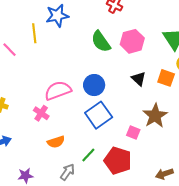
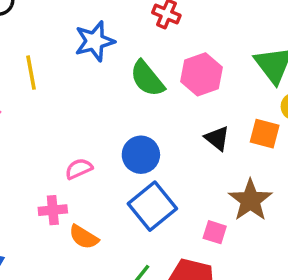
blue star: (57, 16) -> (95, 41), moved
pink semicircle: (58, 91) -> (79, 169), size x0.6
pink cross: (41, 113) -> (53, 210), turned -35
orange semicircle: (56, 142) -> (84, 237), moved, turned 54

